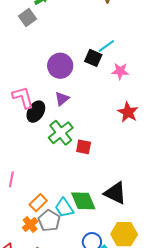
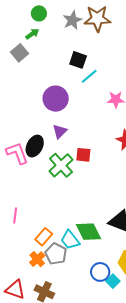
cyan line: (106, 46) -> (89, 76), moved
black square: (93, 58) -> (78, 60), moved
pink L-shape: (23, 97) -> (17, 153), moved
red square: (84, 147) -> (83, 155), moved

